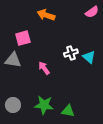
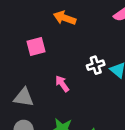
gray triangle: (13, 60) -> (24, 97), moved

